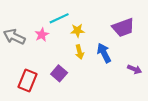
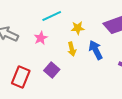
yellow star: (77, 31) -> (78, 28), moved
pink star: (42, 35) -> (41, 38), moved

